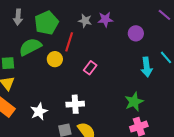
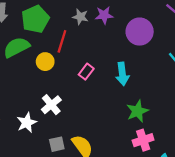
purple circle: (136, 33) -> (140, 32), size x1.5
cyan arrow: (147, 67) -> (122, 74), moved
white cross: (75, 104) -> (51, 105), moved, turned -36

